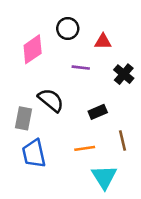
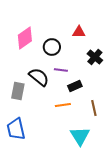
black circle: (68, 29) -> (52, 47), moved
purple line: (81, 68) -> (61, 70), moved
orange line: (85, 148) -> (63, 105), moved
blue trapezoid: (34, 154) -> (16, 129), moved

